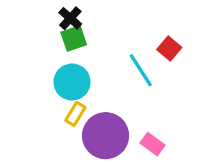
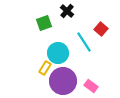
black cross: (70, 18) -> (67, 11), moved
cyan circle: (72, 82) -> (58, 53), moved

